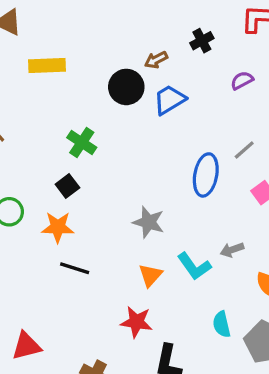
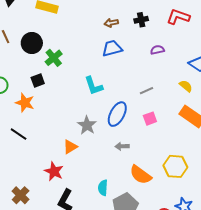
black circle: (126, 87) -> (32, 43), moved
blue ellipse: (206, 175) -> (117, 114), moved
gray star: (149, 222) -> (87, 125), moved
cyan L-shape: (194, 266) -> (94, 86), moved
black line: (75, 268) -> (19, 134), moved

